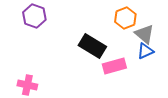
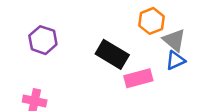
purple hexagon: (34, 16) -> (43, 40), moved

